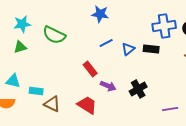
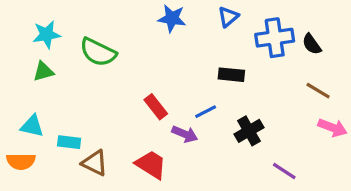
blue line: (106, 43) -> (206, 112), moved
blue triangle: (128, 49) -> (228, 17), moved
black rectangle: (151, 49) -> (231, 75), moved
black cross: (138, 89) -> (249, 131), moved
purple line: (170, 109) -> (284, 171), turned 42

